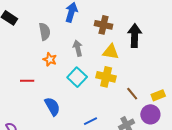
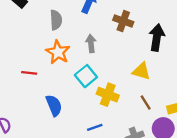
yellow triangle: (111, 52) -> (141, 71), moved
orange star: (50, 59) -> (58, 52), size x1.5
yellow cross: (106, 77) -> (108, 95), moved

